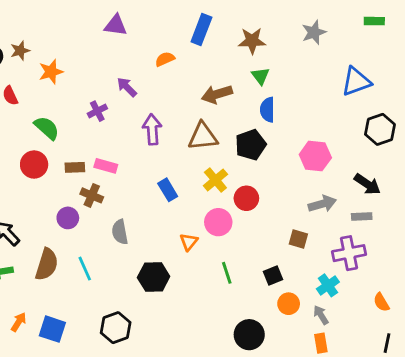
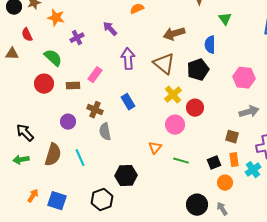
orange star: (51, 72) -> (56, 18), turned 30
green triangle: (260, 76) -> (225, 19), moved
purple cross: (97, 111) -> (77, 38), moved
brown triangle: (203, 136) -> (164, 64), turned 45
pink rectangle: (106, 166) -> (95, 75), moved, turned -70
blue rectangle: (168, 190) -> (128, 102), moved
brown cross: (92, 195) -> (95, 110), moved
orange triangle: (189, 242) -> (155, 148), moved
green line: (227, 273) -> (181, 161), turned -56
black hexagon: (154, 277) -> (126, 176), moved
gray arrow: (321, 315) -> (222, 209), moved
orange rectangle: (321, 343) -> (234, 160), moved

